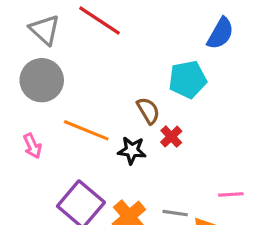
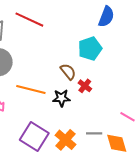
pink line: (231, 194) -> (127, 117), turned 42

